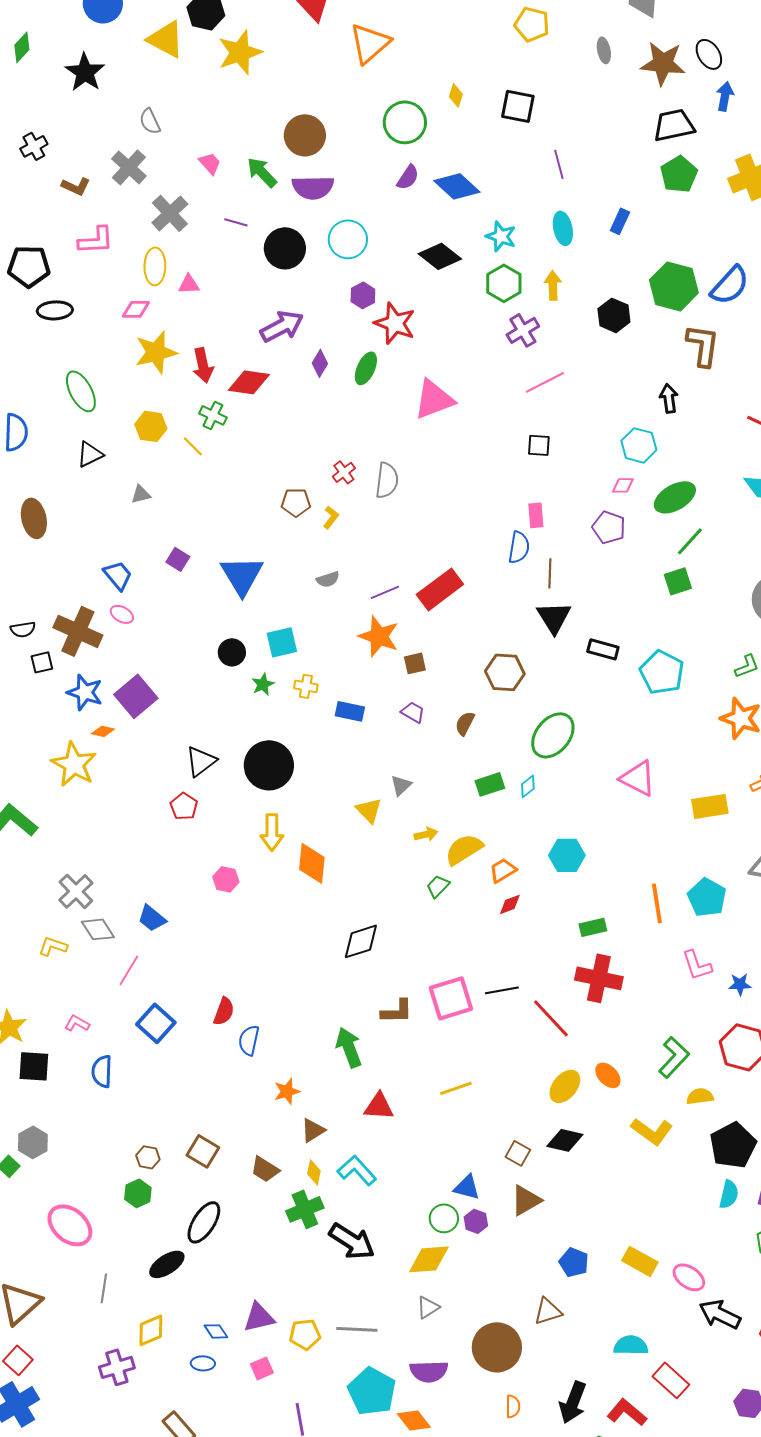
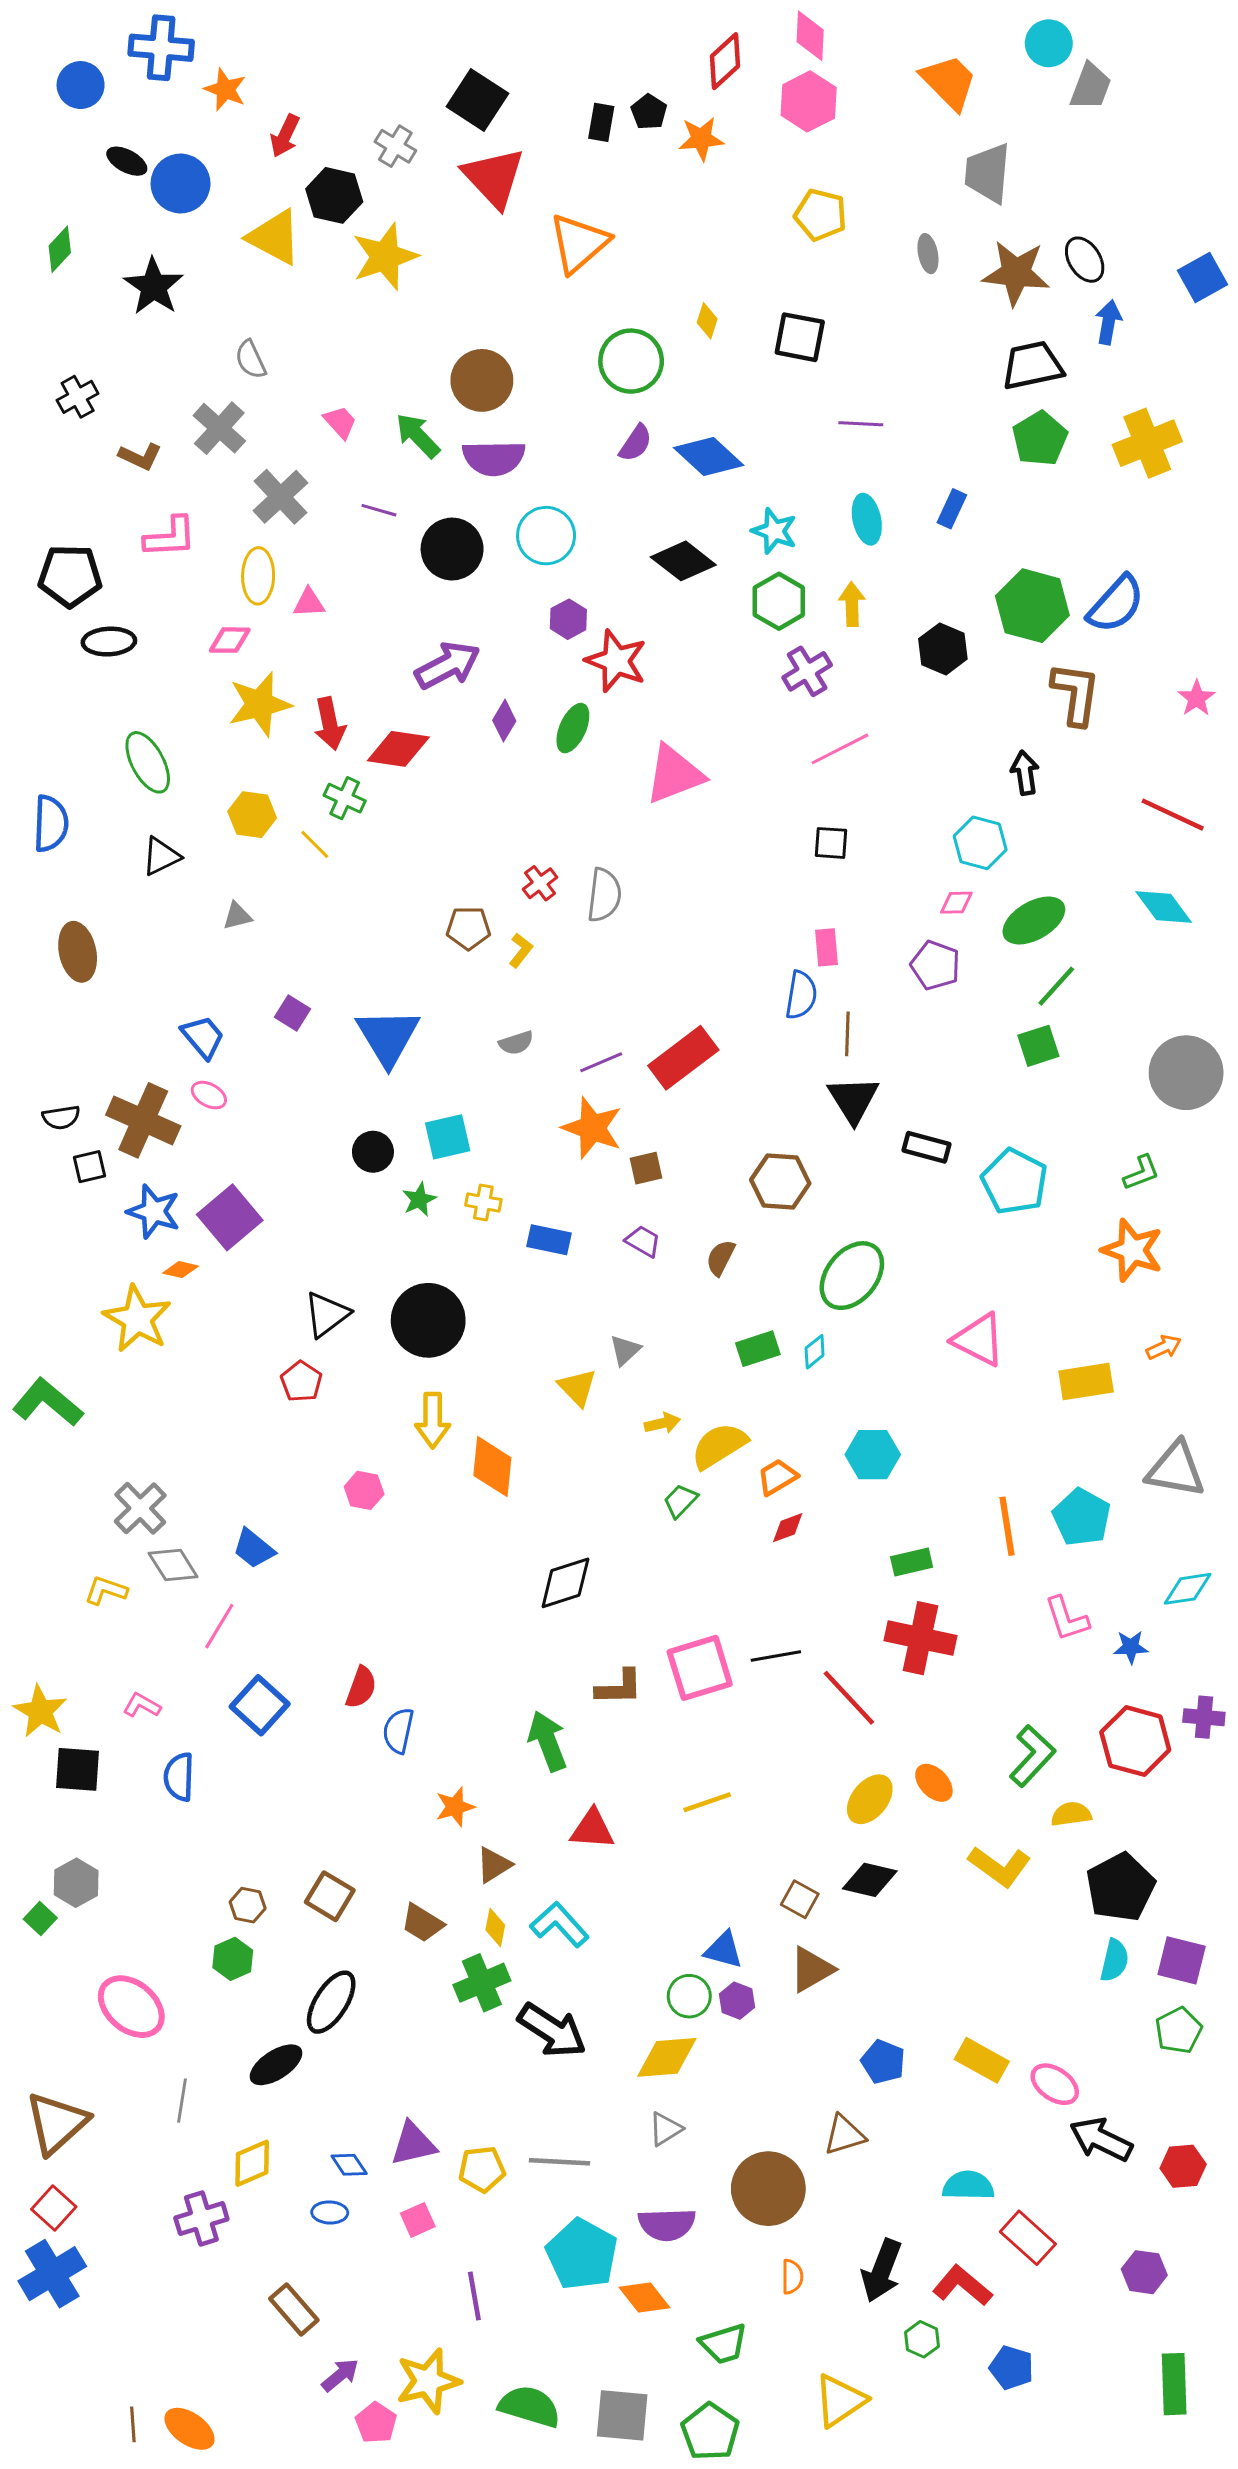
purple line: (559, 164) -> (861, 424), turned -72

